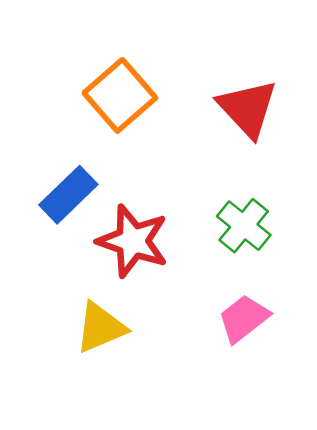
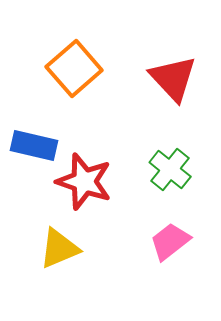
blue rectangle: (68, 195) -> (34, 145), turned 57

